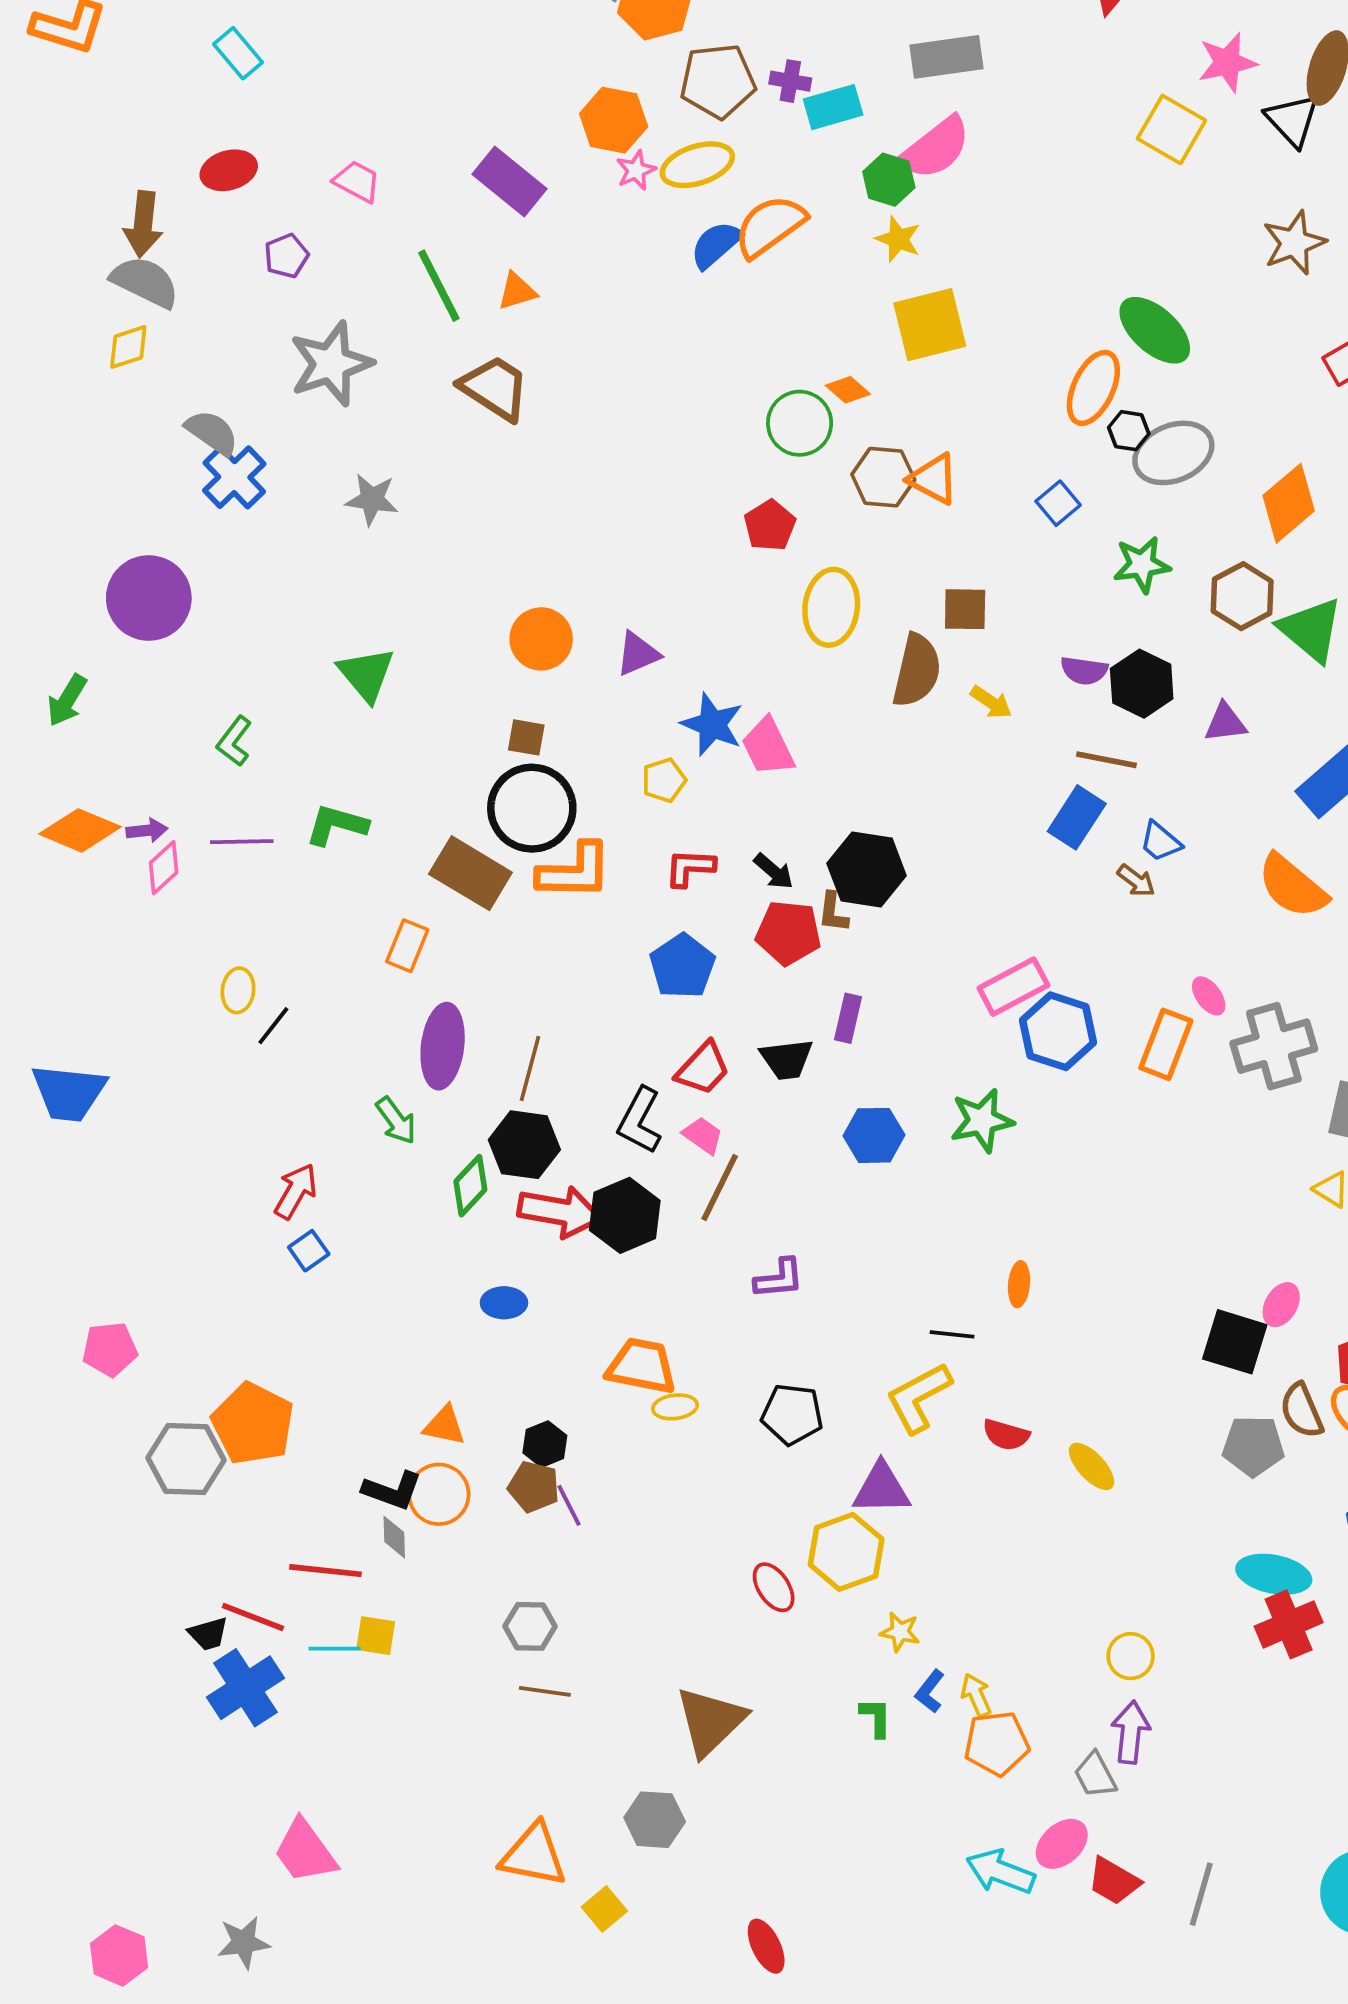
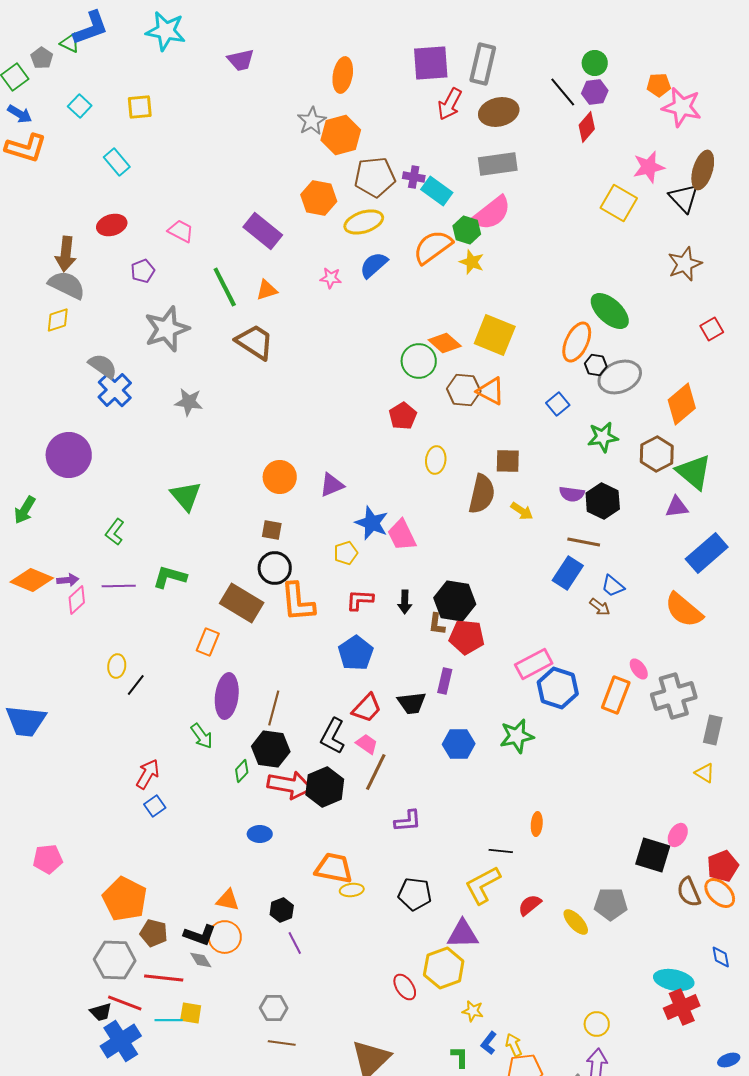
cyan rectangle: (833, 107) -> (437, 191), turned 52
pink star: (636, 170) -> (331, 278), moved, turned 30
orange semicircle: (770, 226) -> (433, 247), moved
yellow square: (930, 325) -> (495, 335), moved, turned 36
orange diamond: (848, 390) -> (445, 343), size x1.4
yellow ellipse: (831, 607) -> (436, 460), size x0.7
purple triangle: (1225, 723) -> (677, 507), moved
black circle: (532, 808) -> (275, 568), size x0.7
orange L-shape: (575, 871) -> (298, 602), turned 84
black arrow: (774, 871) -> (405, 602), turned 50
red pentagon: (788, 933) -> (467, 637), moved
green diamond: (470, 1186) -> (242, 771), size x0.7
red semicircle: (1006, 1435) -> (530, 905), turned 125
gray pentagon: (1253, 1446) -> (611, 904), moved
gray hexagon: (186, 1459) -> (115, 960), moved
brown pentagon: (534, 1487) -> (154, 933), moved
gray diamond: (394, 1537) -> (201, 960), turned -30

